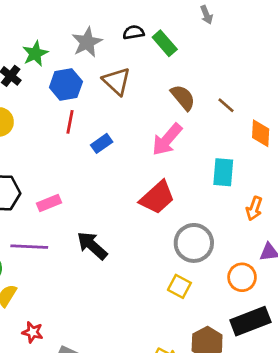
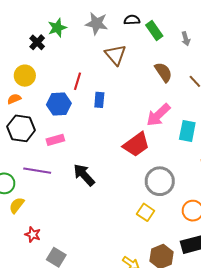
gray arrow: (206, 15) -> (186, 39), moved
gray star: (87, 42) -> (97, 23), turned 30
blue hexagon: (66, 85) -> (59, 104), moved
pink arrow: (167, 140) -> (158, 115), moved
blue rectangle: (102, 143) -> (99, 100), turned -56

